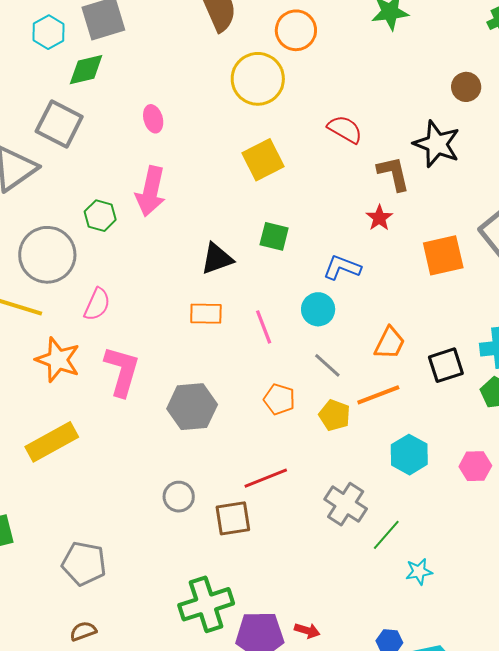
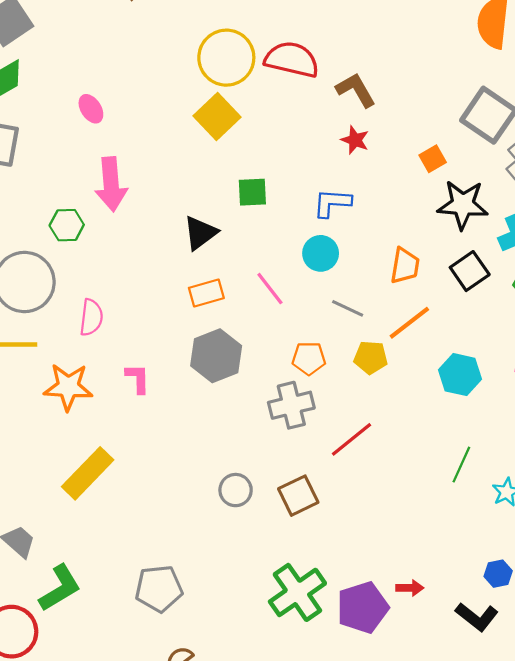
yellow circle: (258, 79) -> (226, 58), moved
red semicircle: (345, 129) -> (292, 60), size x1.4
black star: (437, 144) -> (463, 205), moved
orange square: (443, 255) -> (433, 159), size x0.6
pink L-shape: (122, 371) -> (138, 378), size x0.6
gray hexagon: (192, 407) -> (216, 356), moved
red line: (266, 478) -> (351, 439), moved
gray cross: (346, 504) -> (291, 405), moved, turned -30

